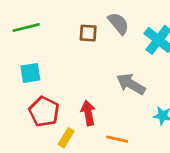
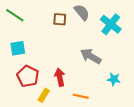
green line: (26, 28) -> (15, 15), turned 48

